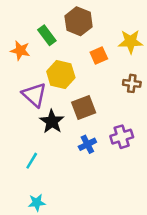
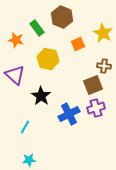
yellow star: (131, 42) -> (103, 33), turned 30
purple triangle: (34, 95) -> (15, 75), moved
brown square: (84, 108) -> (93, 85), moved
blue cross: (87, 144) -> (69, 114), size x1.5

